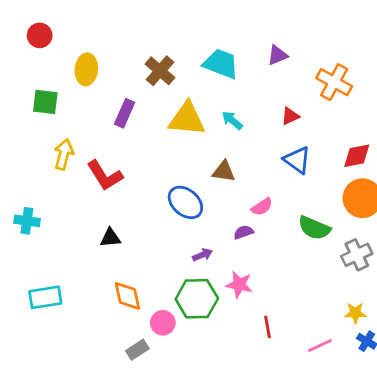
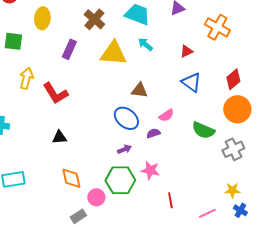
cyan arrow: (232, 120) -> (145, 44), moved
red diamond: (357, 156) -> (233, 79), turned -30
blue ellipse: (185, 202) -> (126, 118), moved

